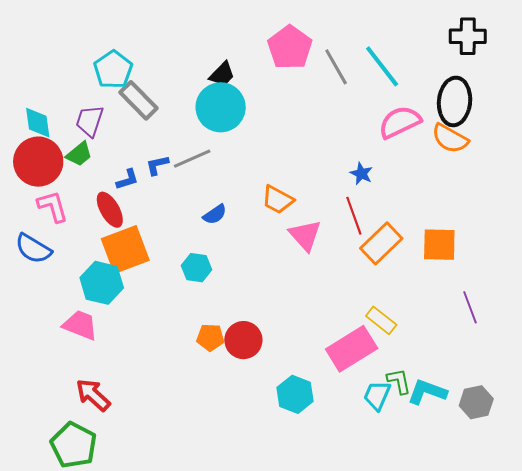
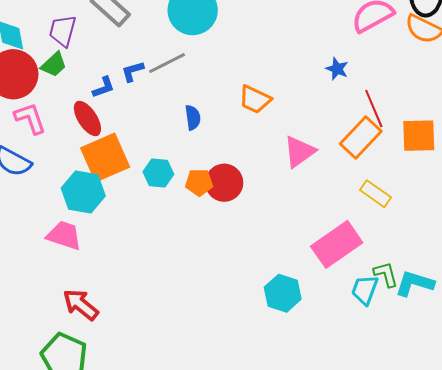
blue semicircle: (215, 214) -> (193, 118), turned -60
red line: (354, 216) -> (374, 109), moved
pink triangle: (305, 235) -> (299, 152), moved, turned 39
cyan hexagon: (197, 268) -> (158, 173), moved
yellow rectangle: (381, 320) -> (375, 194), moved
orange pentagon: (210, 337) -> (199, 182), moved
red circle: (243, 340) -> (224, 183), moved

